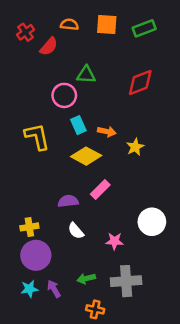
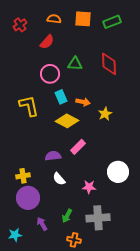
red semicircle: (49, 46) -> (47, 42), moved
green triangle: (86, 75) -> (75, 64), moved
red diamond: (140, 83) -> (109, 64), turned -70
green arrow: (86, 279) -> (67, 216), turned -48
cyan star: (29, 289) -> (15, 235), moved

